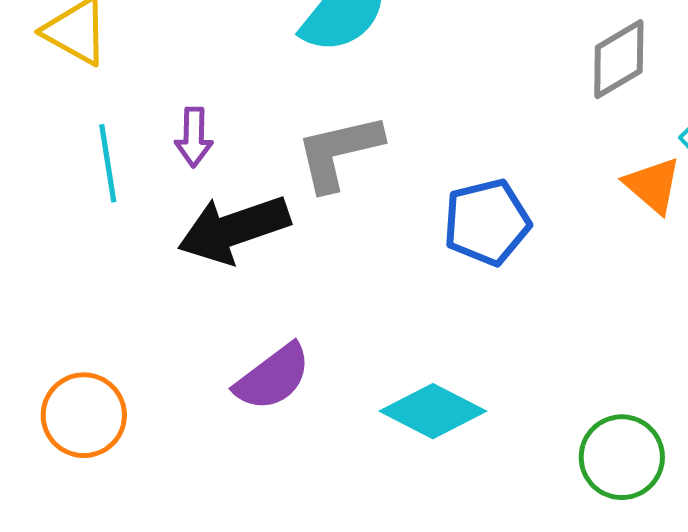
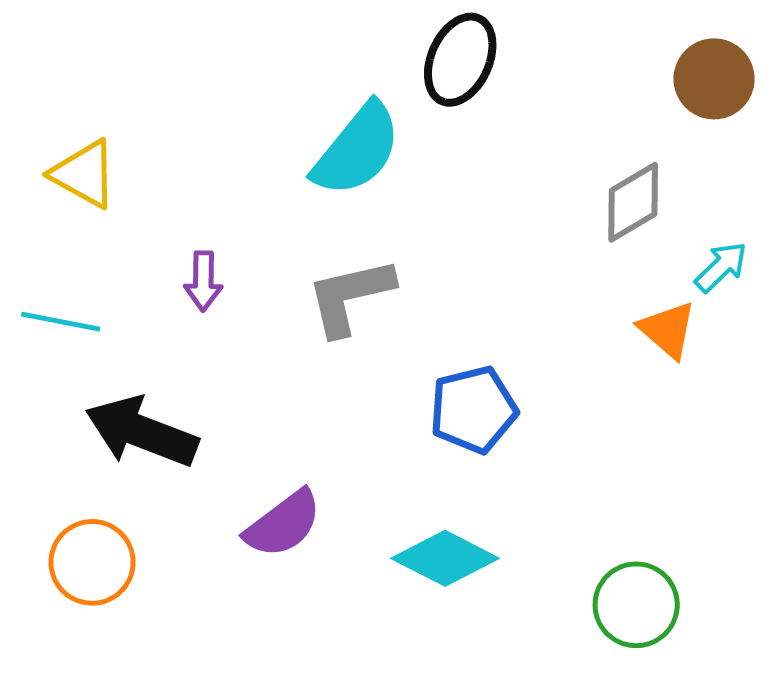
cyan line: (108, 163) -> (61, 322), moved, turned -70
blue pentagon: (487, 222) -> (473, 410), moved
black arrow: (234, 229) -> (142, 432), moved, turned 40

